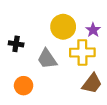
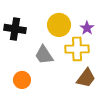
black cross: (16, 44) -> (15, 29), moved, size x1.5

